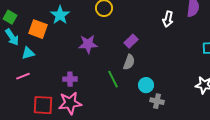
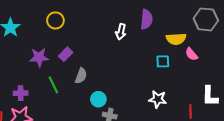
purple rectangle: (131, 41) -> (66, 54), moved
green line: (113, 79) -> (53, 85), moved

